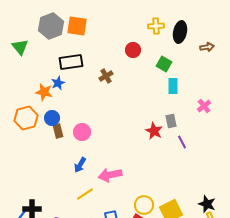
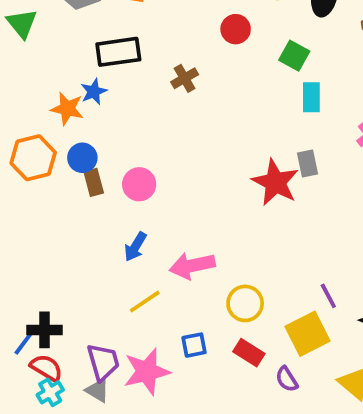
red star: (154, 131) -> (275, 182), size x1.4
purple line: (182, 142) -> (328, 296), moved
yellow circle: (144, 205) -> (245, 303), moved

